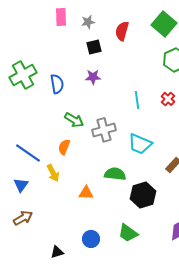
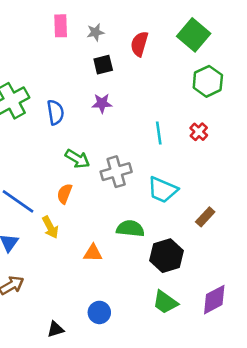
green trapezoid: (128, 233) -> (165, 302), moved

